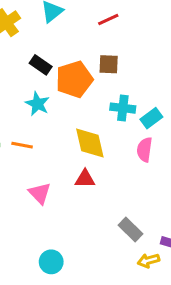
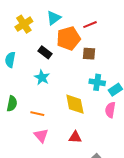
orange pentagon: (74, 79) -> (68, 38), moved
orange line: (22, 145) -> (37, 114), moved
red triangle: (85, 179) -> (75, 137), moved

